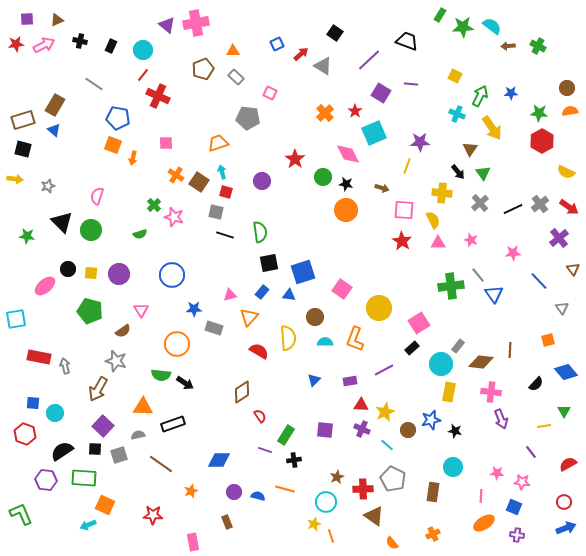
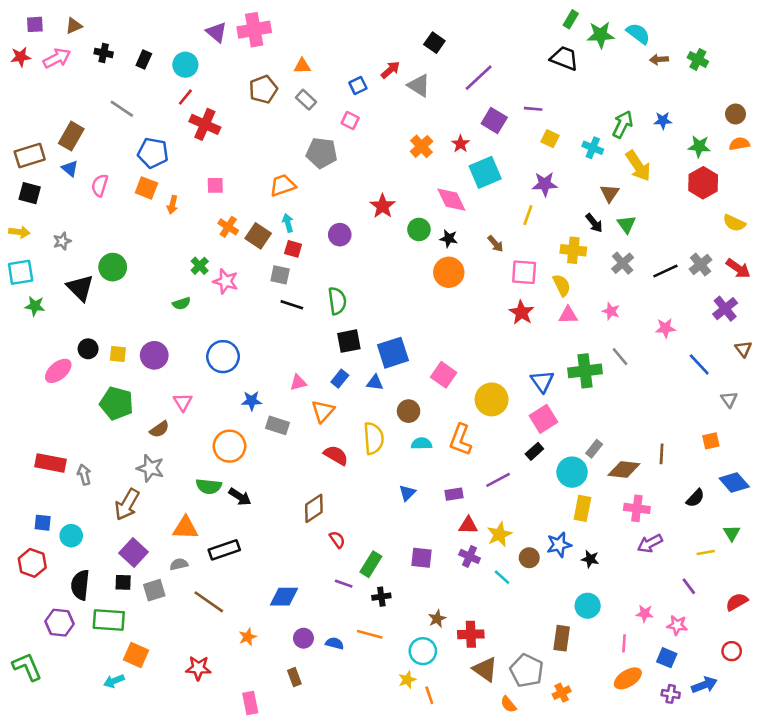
black trapezoid: (407, 41) -> (564, 58), moved
blue square: (277, 44) -> (358, 85), moved
yellow square: (455, 76) -> (550, 139), moved
brown arrow: (382, 188) -> (495, 244), turned 32
pink semicircle: (97, 196) -> (100, 185), moved
green circle: (91, 230) -> (113, 267), moved
blue triangle: (494, 294) -> (542, 381), moved
cyan square: (16, 319) -> (21, 272), moved
purple arrow: (501, 419) -> (650, 543), turned 84
black semicircle: (62, 451) -> (80, 585), turned -50
gray pentagon: (393, 479) -> (527, 671), moved
blue arrow: (566, 528) -> (704, 685), moved

